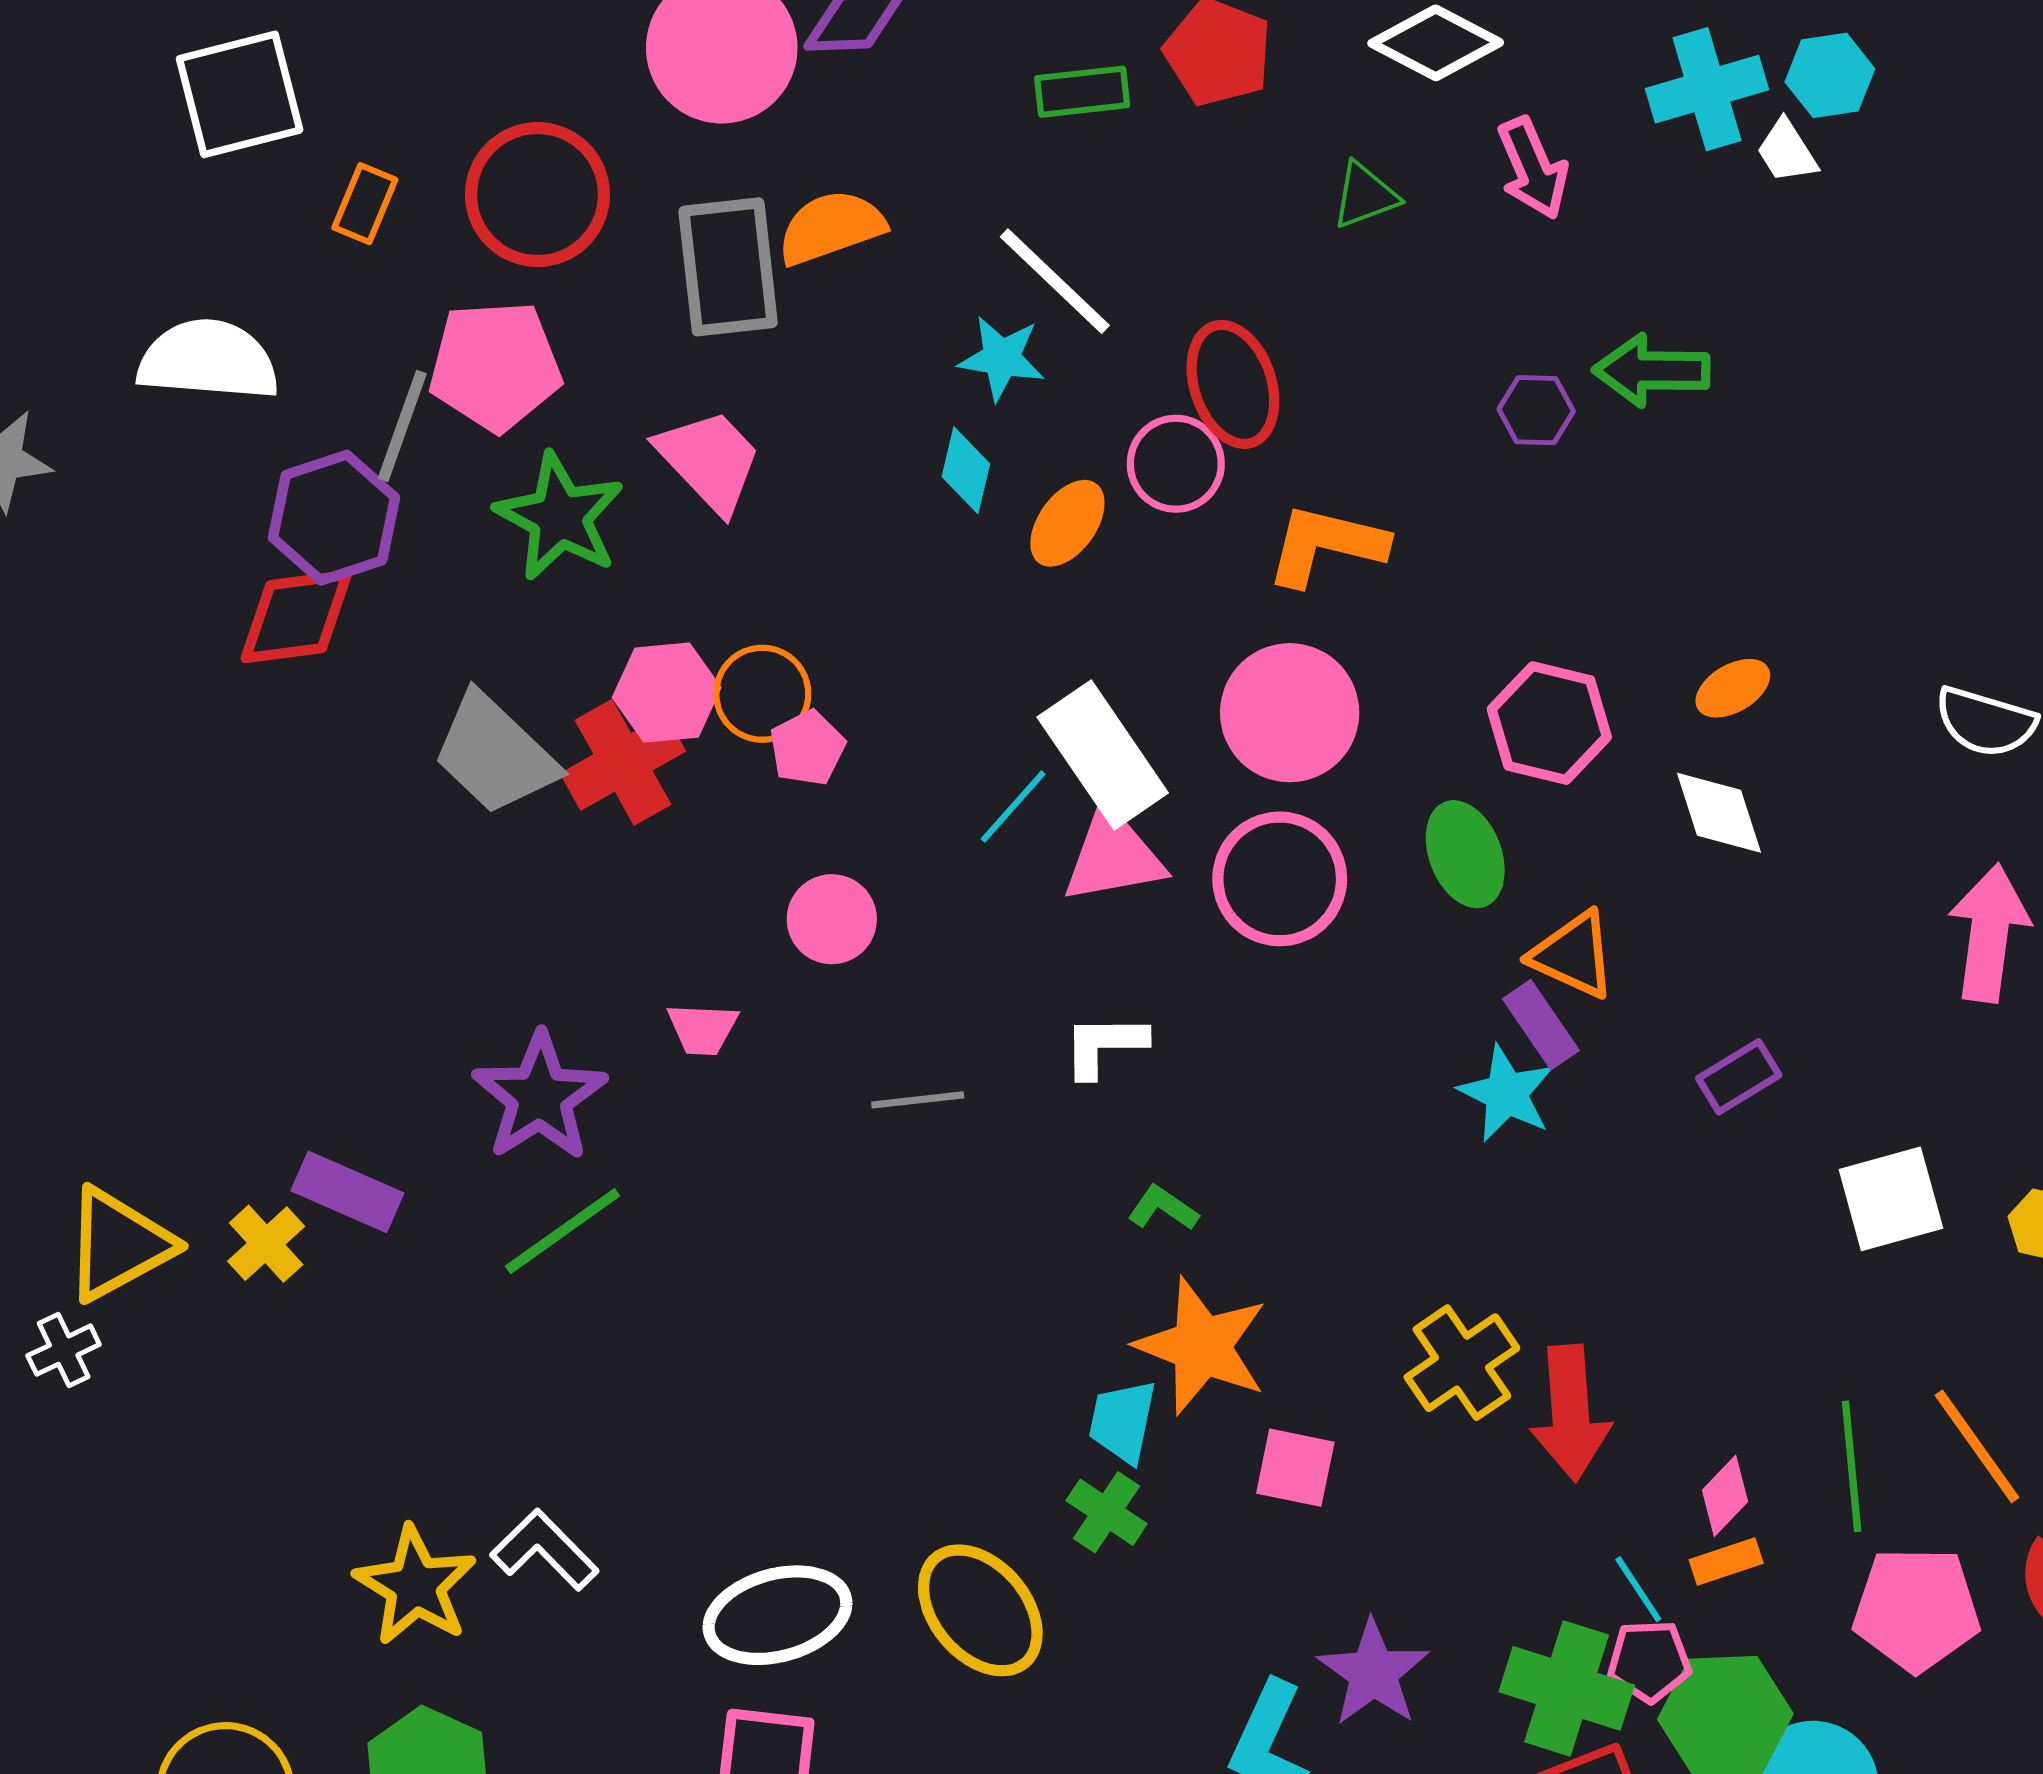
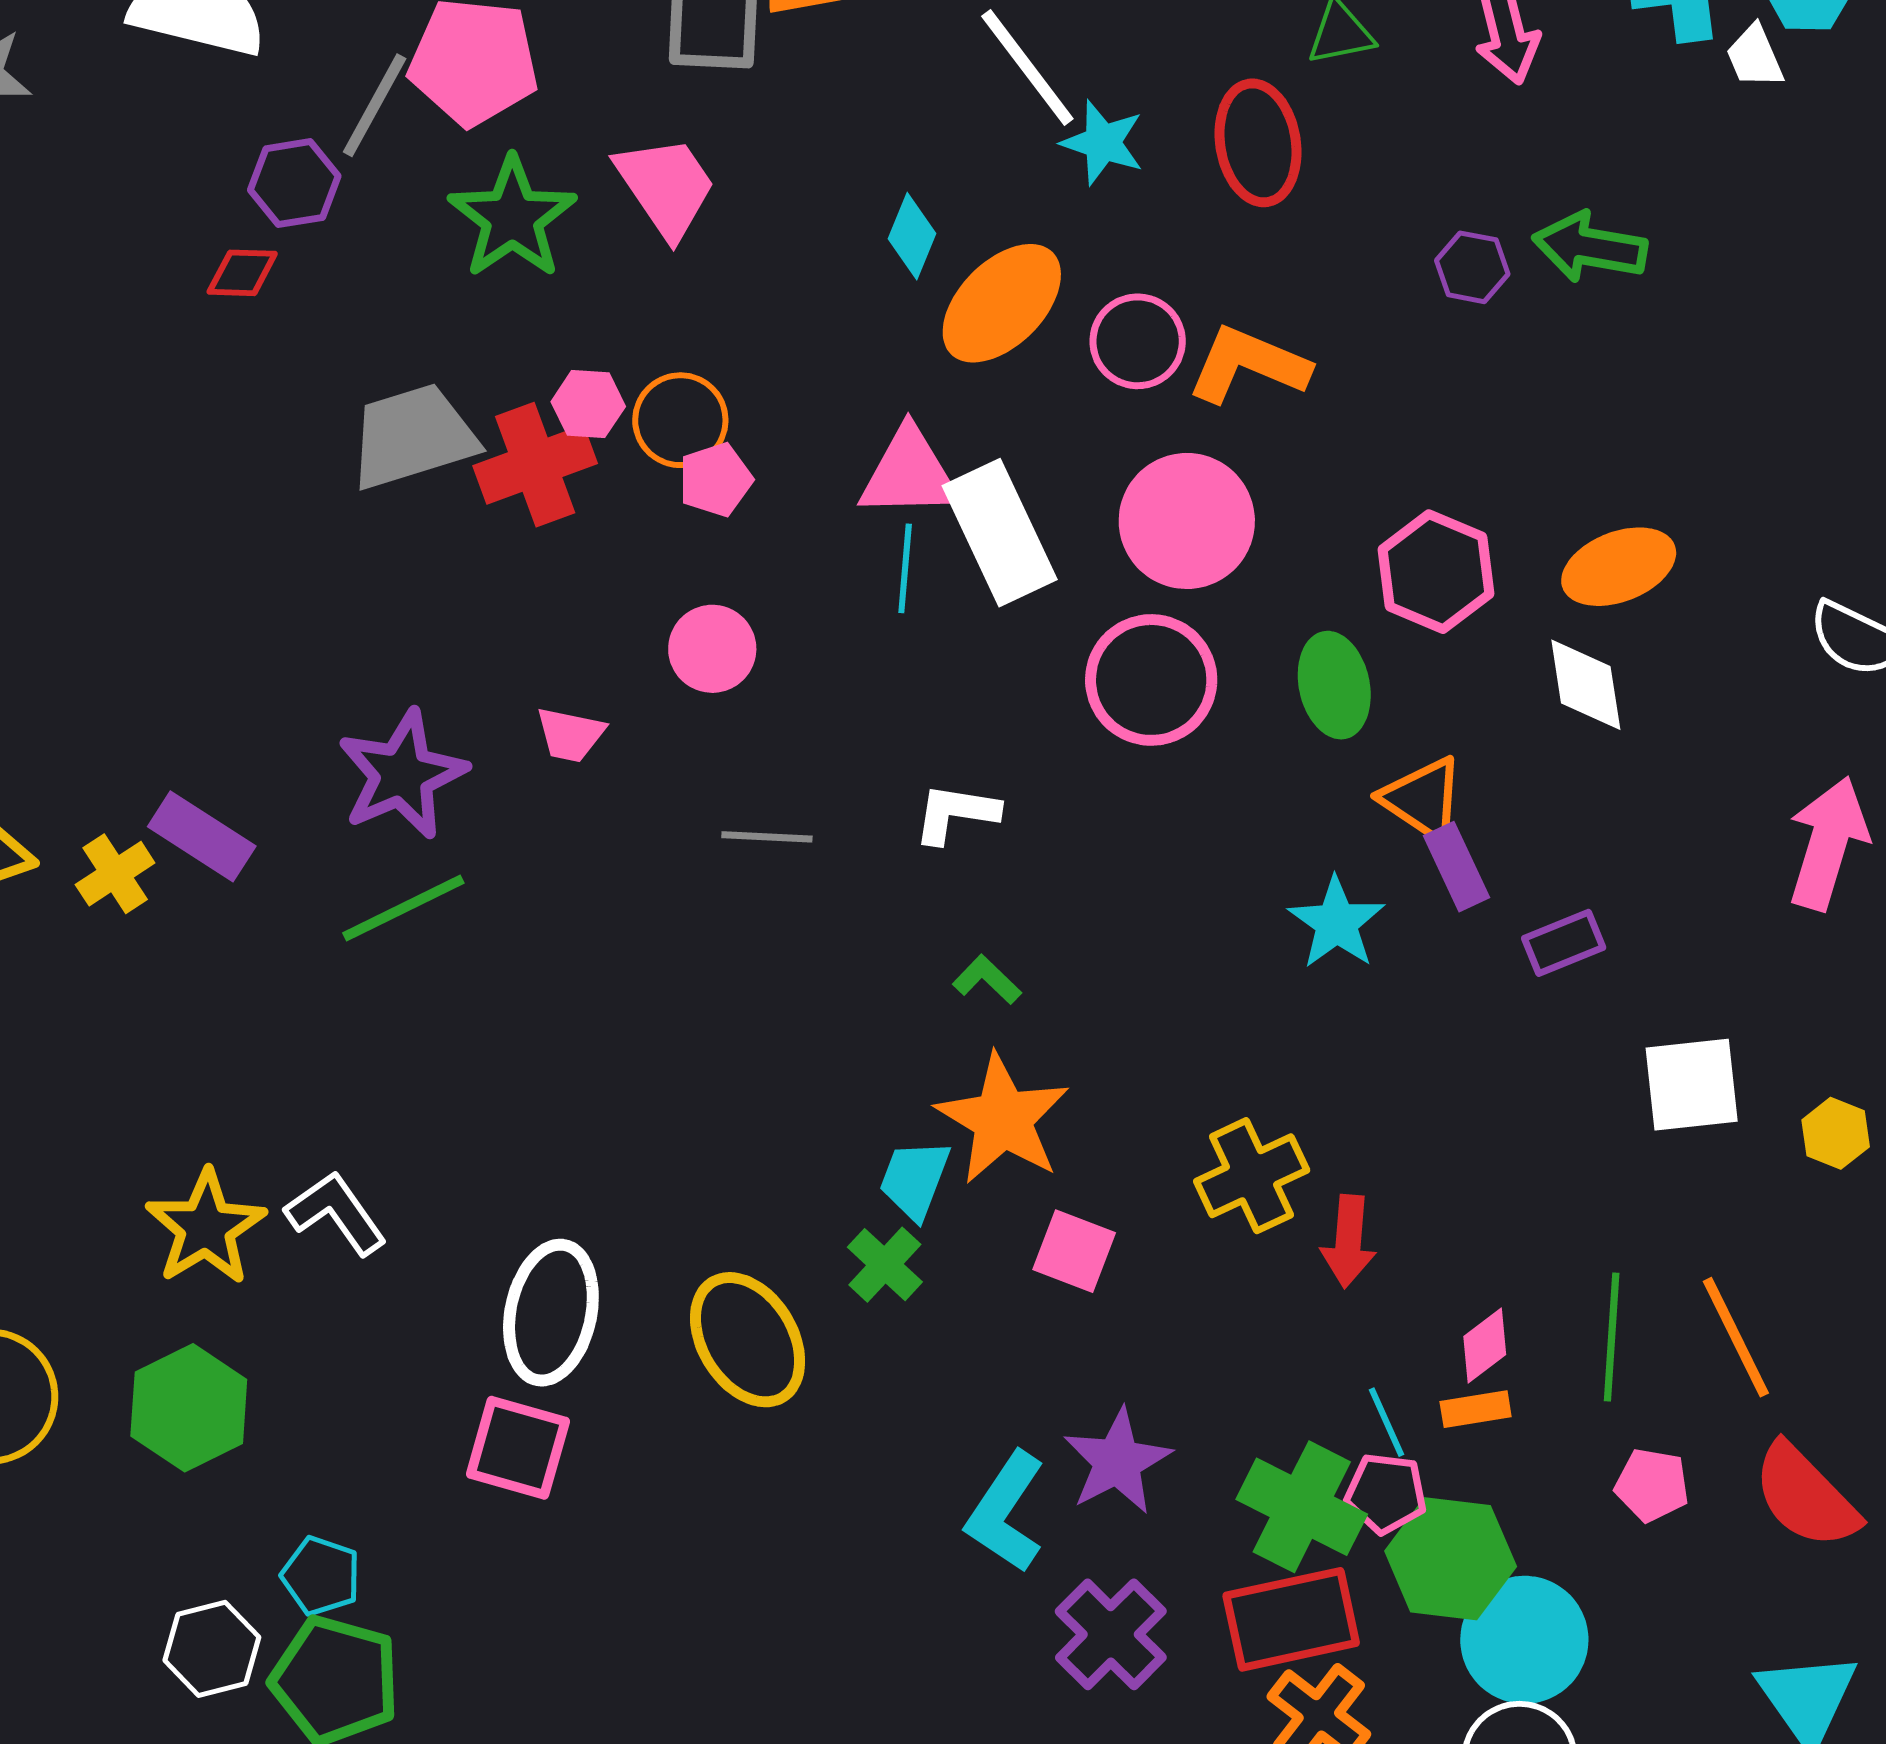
cyan star: (1002, 358) -> (1103, 143), moved
red ellipse: (1233, 384) -> (1258, 143), moved
pink circle: (1176, 464) -> (1138, 341), moved
purple hexagon: (334, 518) -> (294, 183), size x0.7
orange ellipse: (1067, 523) -> (1002, 303), size x1.5
red diamond: (296, 617) -> (242, 273), size x0.6
orange ellipse: (1733, 688) -> (1619, 567), size x1.5
pink hexagon: (667, 693) -> (588, 404), size x0.7
gray trapezoid: (495, 754) -> (413, 436), turned 110
cyan line: (1013, 807) -> (905, 568), turned -46
pink triangle: (1113, 856) -> (909, 473), moved
purple rectangle: (1541, 1025) -> (1456, 867), moved
red arrow: (1570, 1413) -> (1348, 1241), size x0.7
pink pentagon: (1916, 1609) -> (1652, 1485), size x0.6
white ellipse: (777, 1615) -> (551, 1313), turned -72

